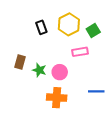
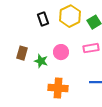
pink rectangle: (80, 52) -> (91, 48), moved
pink circle: (60, 72) -> (61, 52), moved

